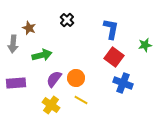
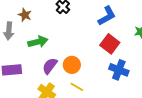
blue L-shape: (111, 29) -> (107, 16), turned 50

